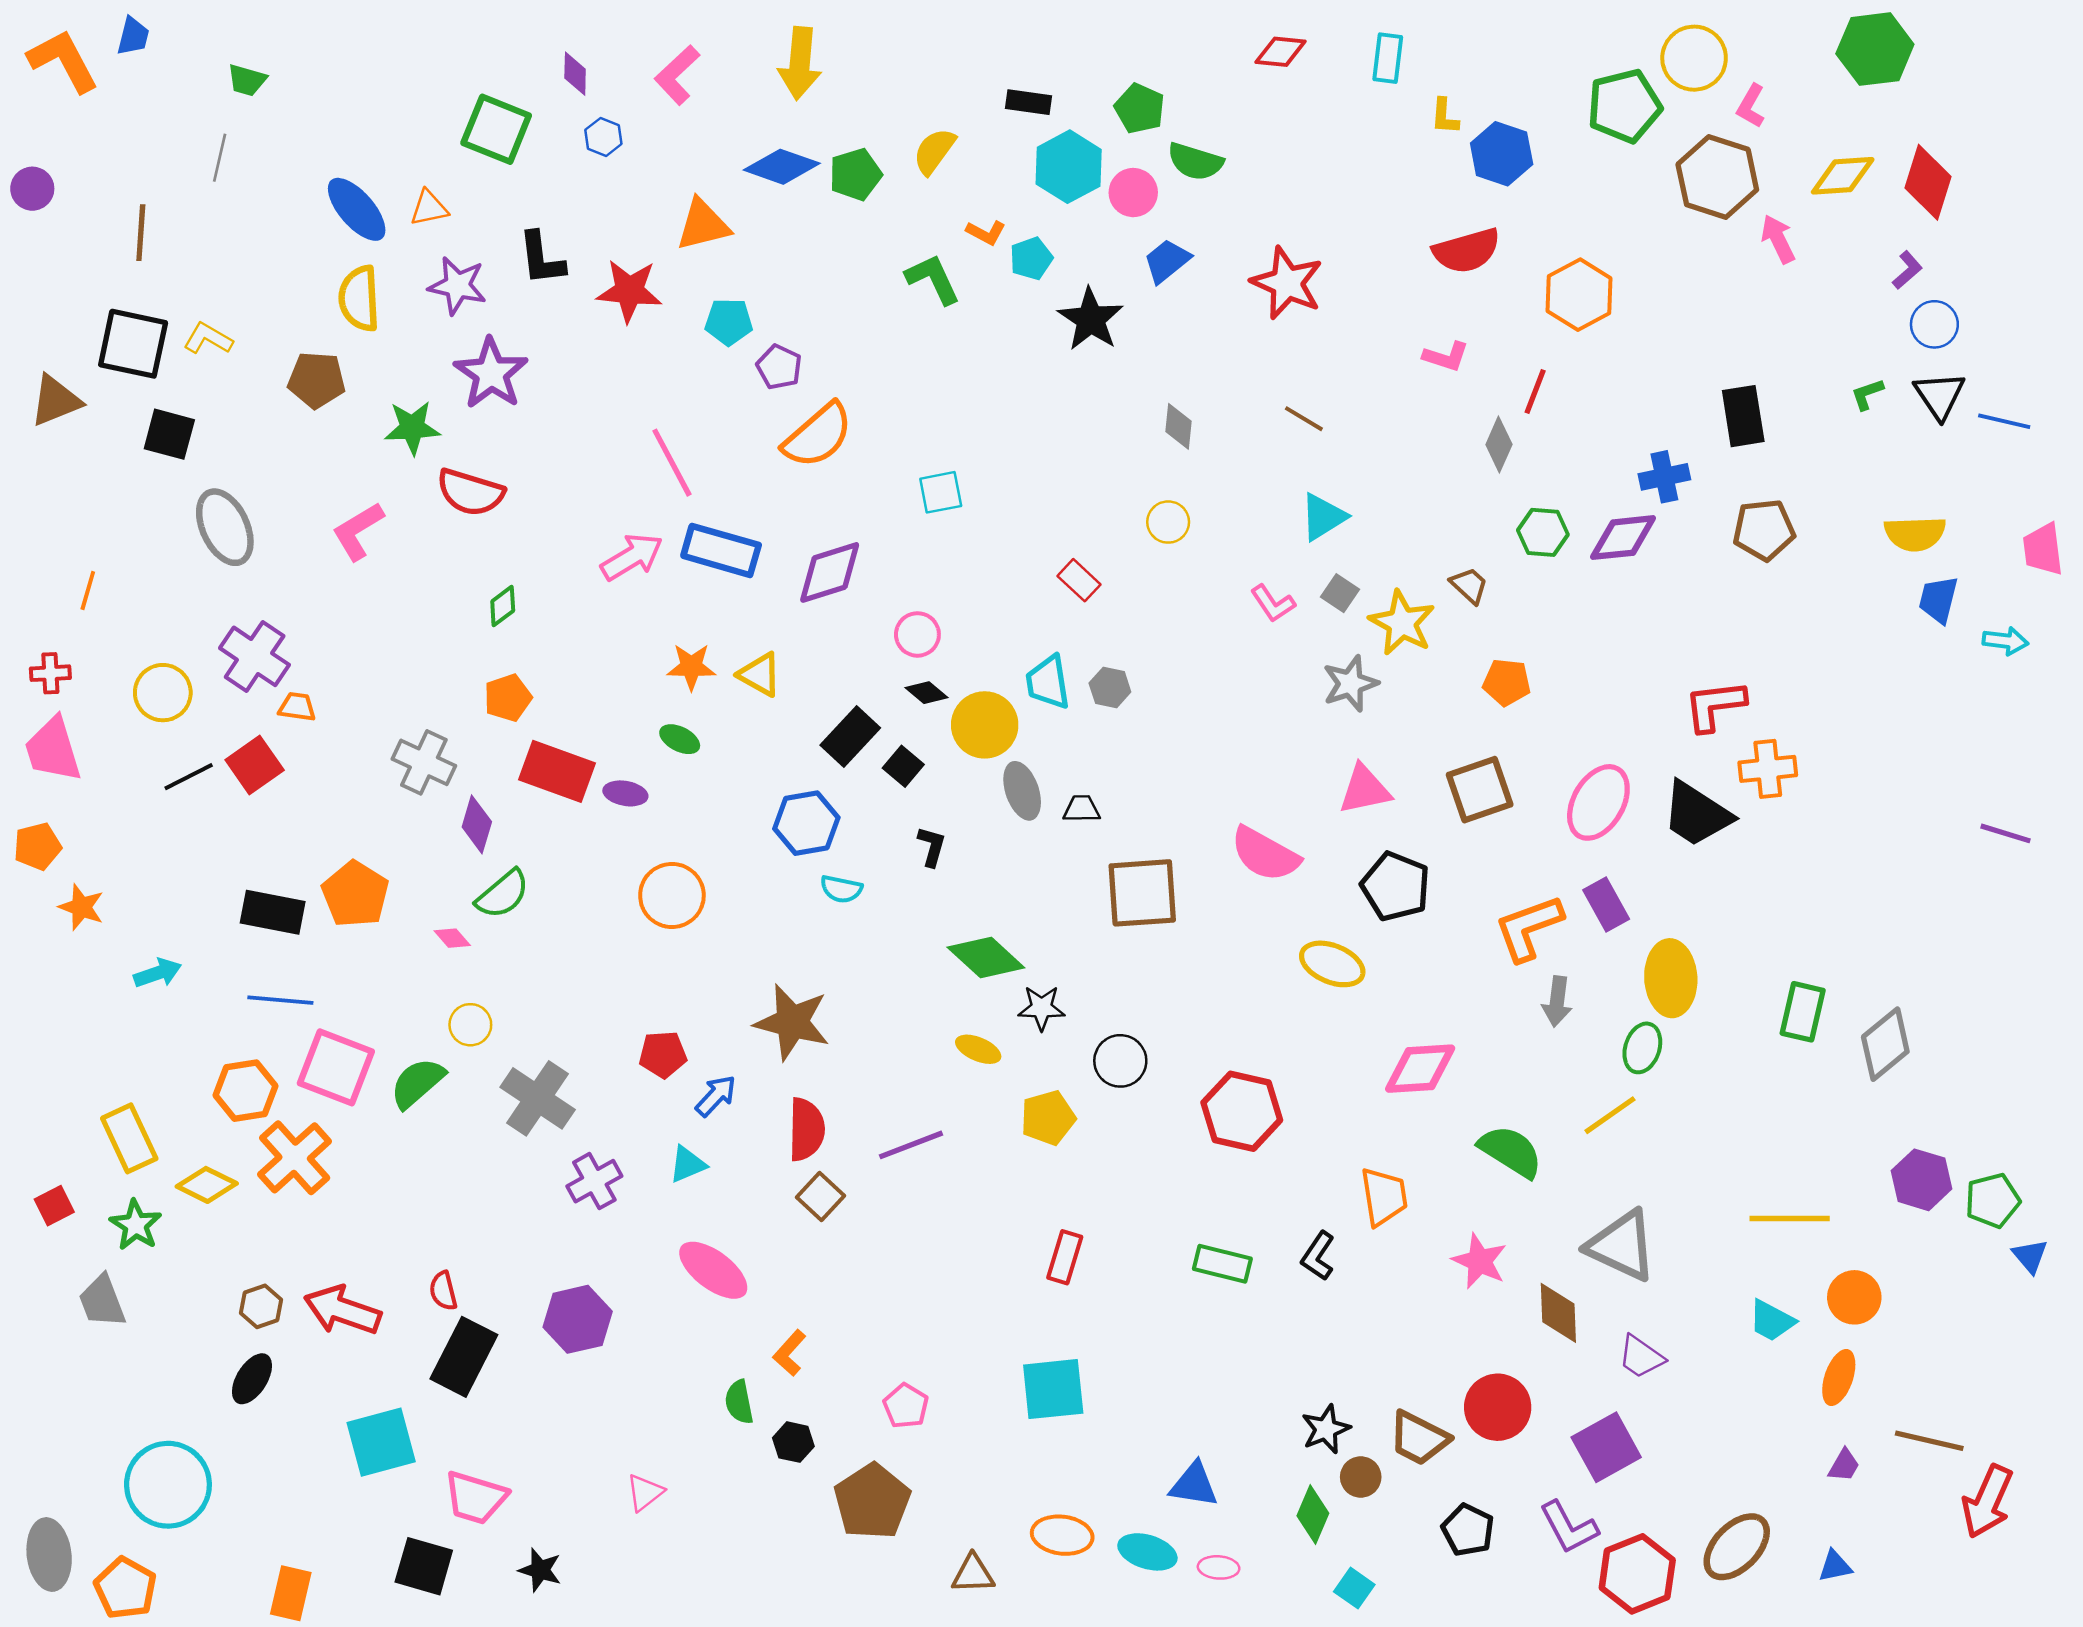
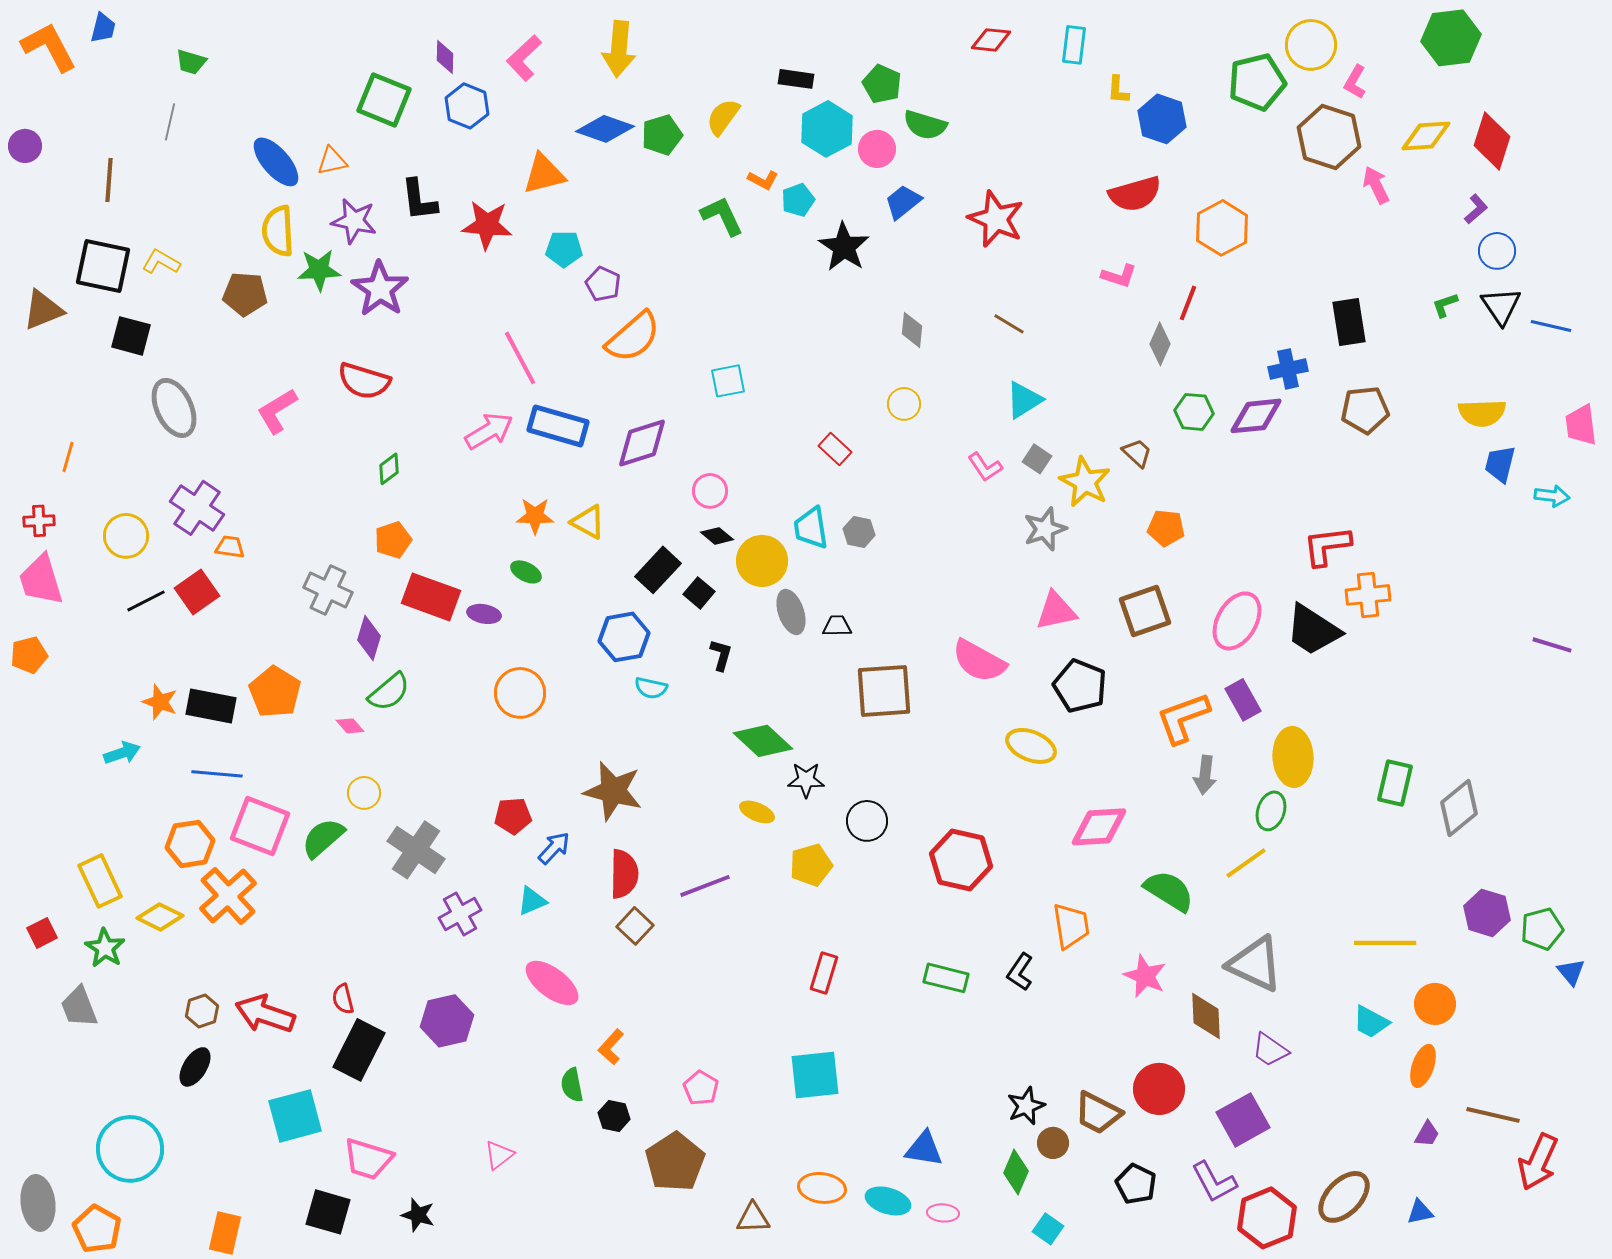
blue hexagon: (603, 137) -> (467, 106), size x1.5
green star: (412, 428) -> (319, 270), moved
orange star: (81, 907) -> (160, 702), moved

